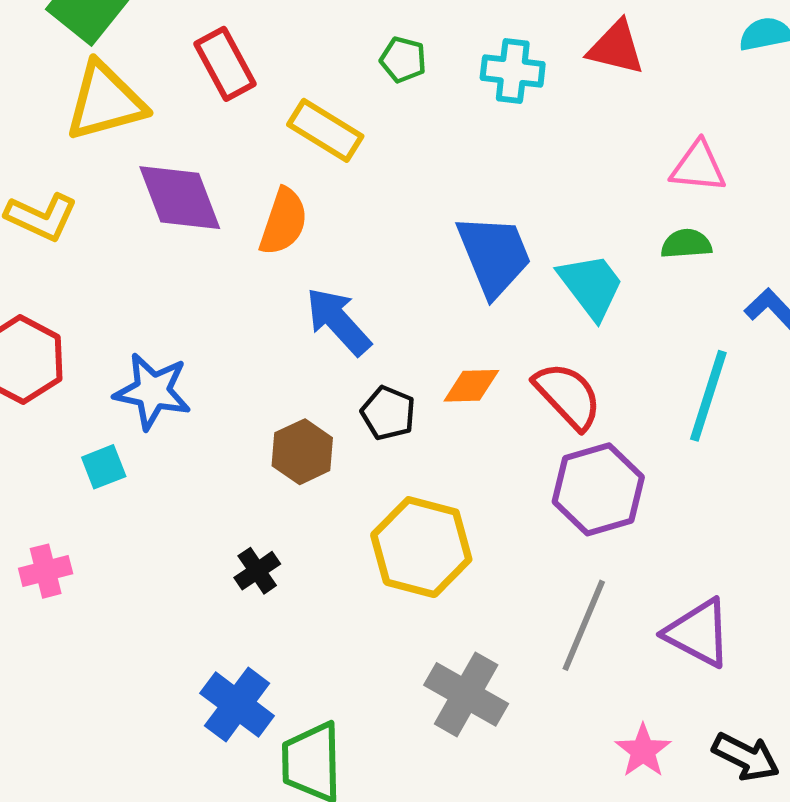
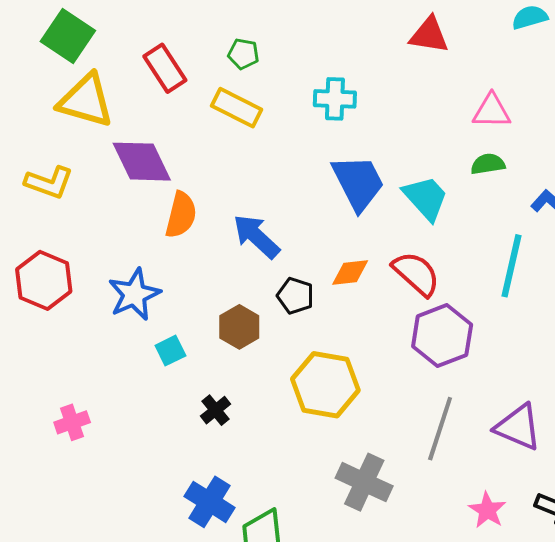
green pentagon: (403, 60) -> (243, 54), moved
cyan cross: (513, 71) -> (335, 99), moved
yellow triangle: (105, 102) -> (86, 101), turned 36
orange semicircle: (283, 222) -> (181, 215), moved
blue star: (153, 391) -> (134, 294), turned -30
cyan square: (104, 467) -> (170, 351), moved

